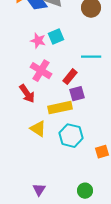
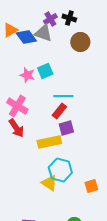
cyan line: (91, 57) -> (63, 96), moved
pink cross: (41, 71) -> (17, 106), moved
yellow triangle: (38, 129) -> (49, 183), moved

